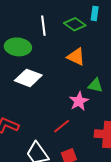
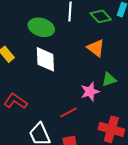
white diamond: (28, 78) -> (45, 59), turned 56
green triangle: (95, 85) -> (109, 79), turned -42

